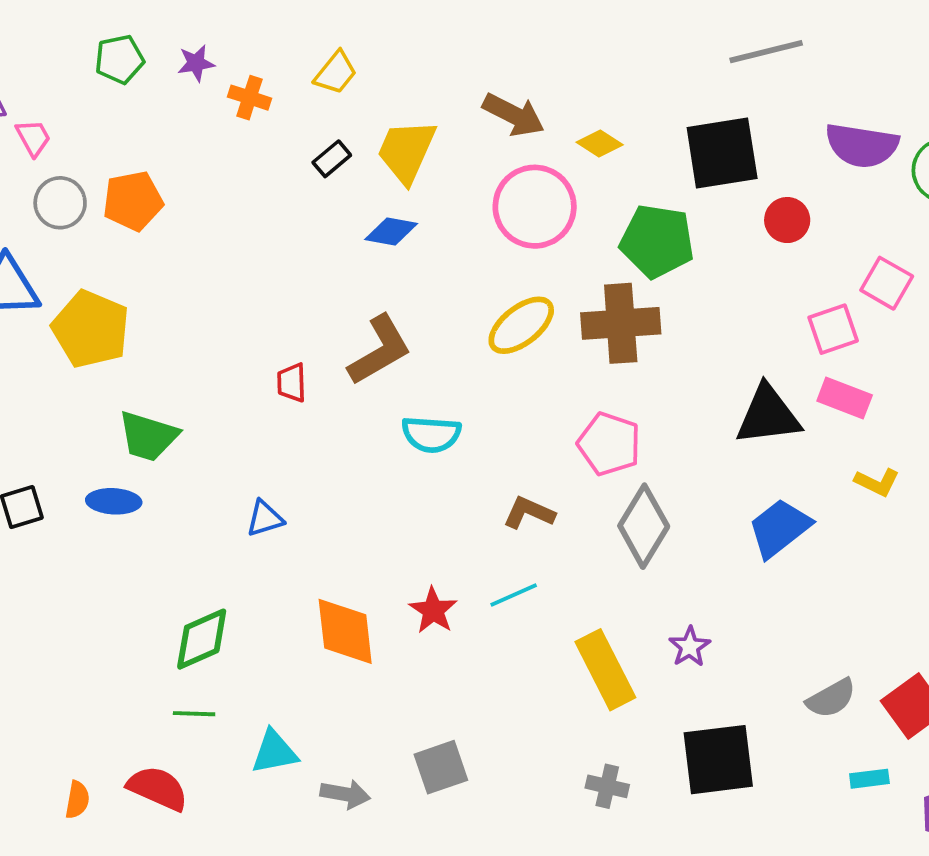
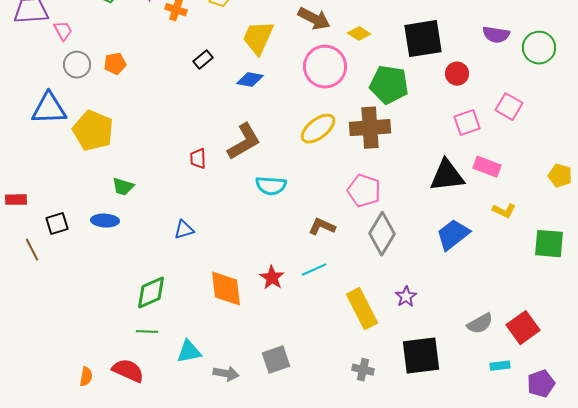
purple semicircle: (862, 145) -> (496, 35), size x0.7
black rectangle: (332, 159) -> (203, 60), moved
orange pentagon: (133, 201) -> (115, 64), size x0.7
pink square: (833, 329) -> (467, 123), moved
green trapezoid: (148, 436) -> (123, 187), size x0.7

